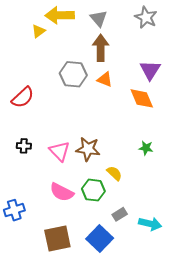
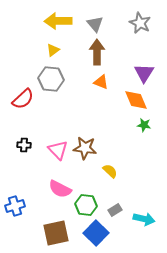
yellow triangle: (39, 31) -> (53, 50), moved
gray hexagon: (73, 74) -> (51, 79), moved
green star: (146, 148) -> (144, 125), moved
green hexagon: (93, 190) -> (86, 205), moved

